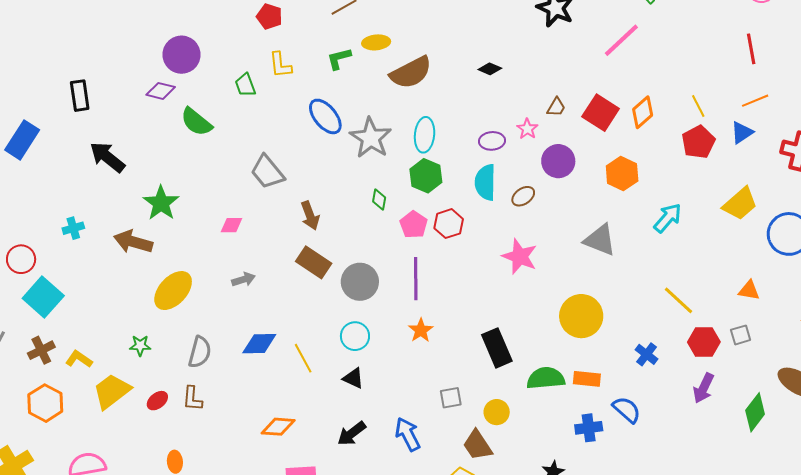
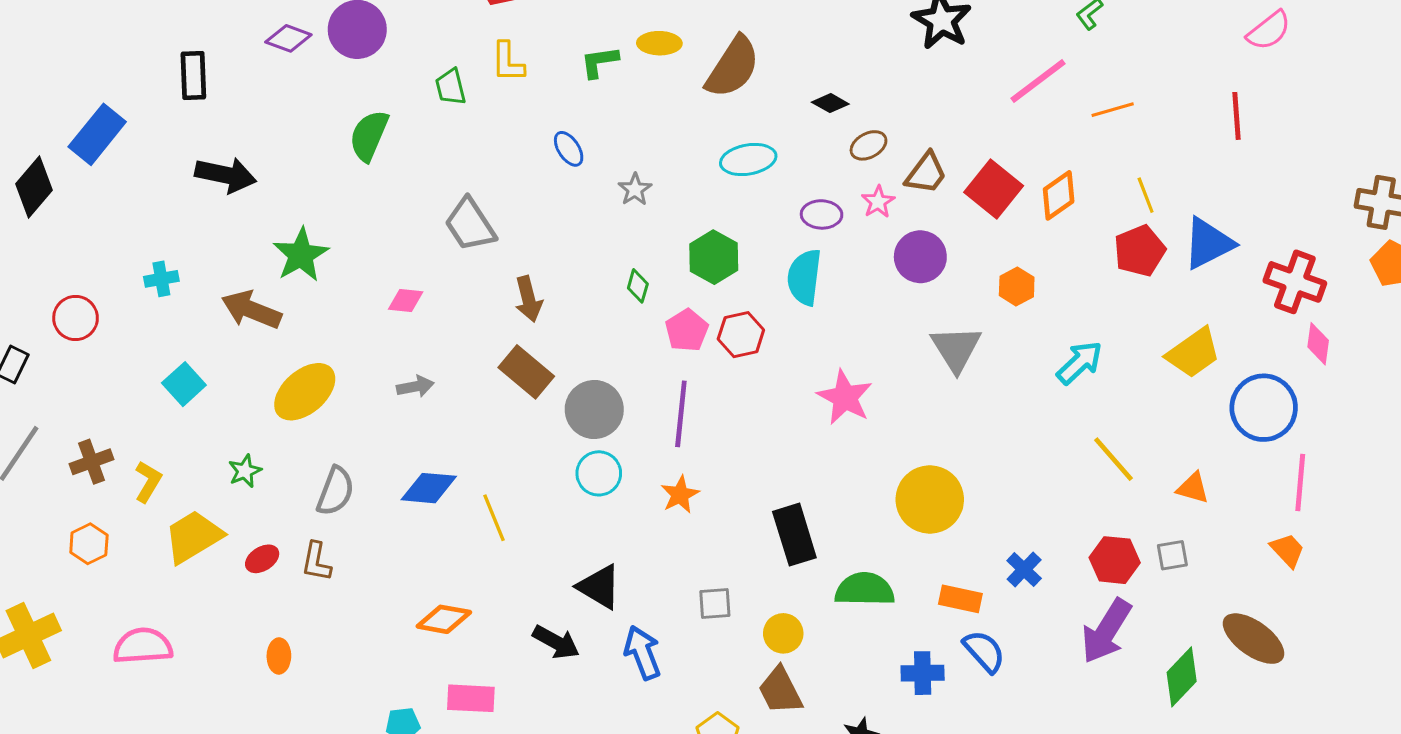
brown semicircle: (411, 72) -> (733, 67), moved, turned -36
purple diamond: (161, 91) -> (288, 38), moved
orange line: (755, 101) -> (1113, 110), moved
brown trapezoid: (556, 107) -> (926, 173), size x1.4
blue ellipse: (325, 116) -> (569, 149), size x0.6
green semicircle: (196, 122) -> (369, 136), turned 68
blue triangle: (742, 133) -> (1208, 243), size x1.5
cyan ellipse: (425, 135) -> (748, 159), moved, turned 68
gray star: (371, 138) -> (635, 189), size x0.5
black arrow: (107, 157) -> (226, 175), turned 147
orange hexagon: (622, 173) -> (1017, 286), size x0.7
brown ellipse: (523, 196) -> (869, 145), moved
gray triangle: (600, 240) -> (956, 349), moved, turned 30
cyan square: (43, 297) -> (184, 384), moved, size x0.7
yellow line: (678, 300) -> (1114, 459), moved
cyan circle: (355, 336) -> (599, 473), moved
green star: (140, 346) -> (245, 471), turned -30
yellow L-shape: (79, 359) -> (148, 482), turned 80
black triangle: (353, 378) -> (599, 587), moved, size x1.4
orange rectangle: (587, 379) -> (960, 599), moved
purple arrow: (704, 388) -> (1106, 631), size x1.4
orange hexagon: (45, 403) -> (89, 544), size x0.7
black arrow: (352, 433) -> (556, 642), turned -120
brown trapezoid: (477, 445) -> (780, 691), moved

